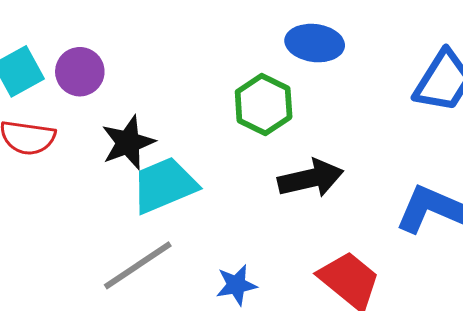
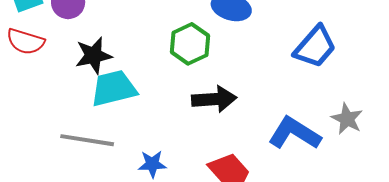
gray line: (138, 265) -> (87, 140), turned 34

